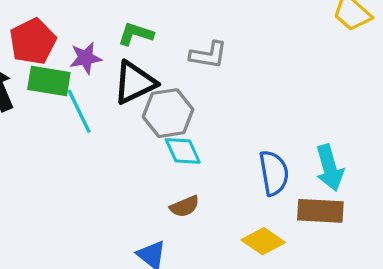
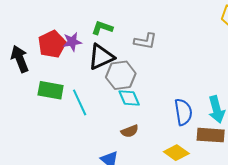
red pentagon: (33, 41) -> (52, 44), moved
green rectangle: (49, 81) -> (51, 90), moved
cyan line: (79, 111) -> (80, 102), moved

